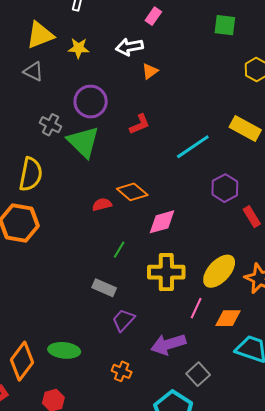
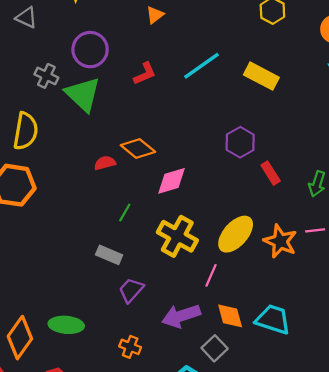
cyan line: (193, 147) -> (202, 66), moved
yellow cross: (166, 272) -> (177, 236), turned 30
orange diamond: (228, 318) -> (230, 316), moved, turned 76

